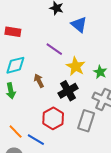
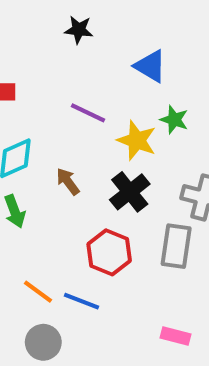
blue triangle: (79, 24) -> (150, 66), moved
green star: (100, 72) -> (174, 120), moved

